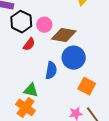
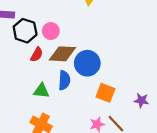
brown diamond: (64, 35) -> (62, 54), moved
green triangle: (31, 90) -> (41, 91), moved

